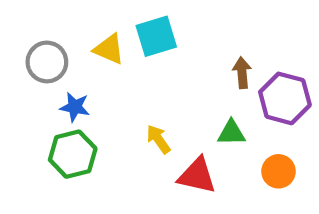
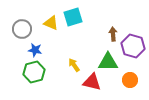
green triangle: (231, 133) -> (108, 62), size x1.5

